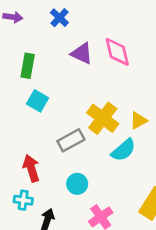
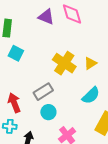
gray rectangle: (71, 140) -> (43, 92), moved
cyan semicircle: (123, 150) -> (91, 95), moved

